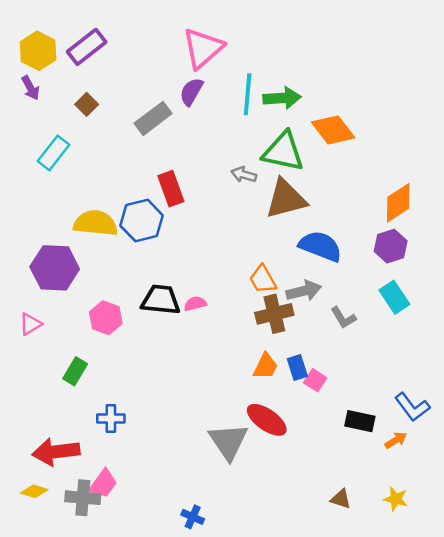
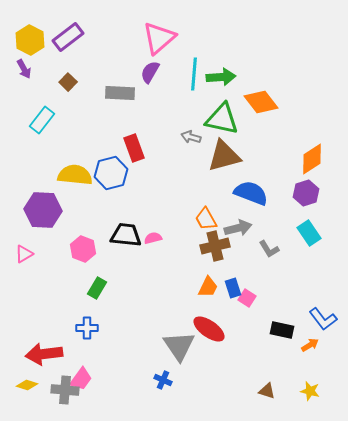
gray rectangle: (153, 118) -> (120, 93), turned 40
green rectangle: (75, 371) -> (97, 288), moved
blue cross: (193, 517) -> (163, 380), moved

